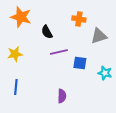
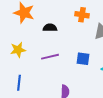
black semicircle: (47, 32) -> (50, 28), turned 120
purple line: (59, 52) -> (50, 57), moved

